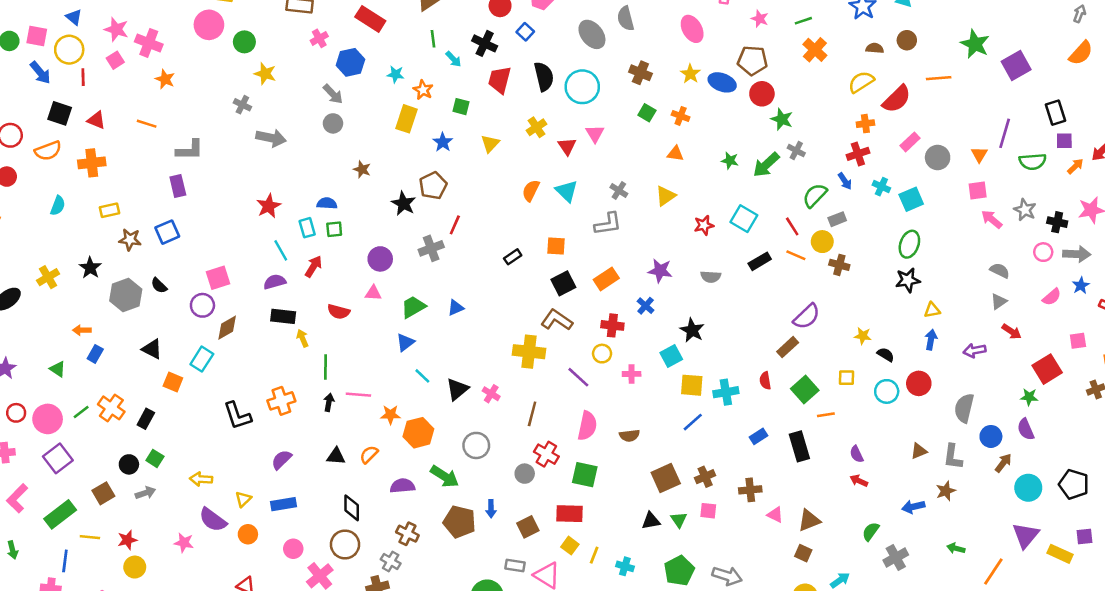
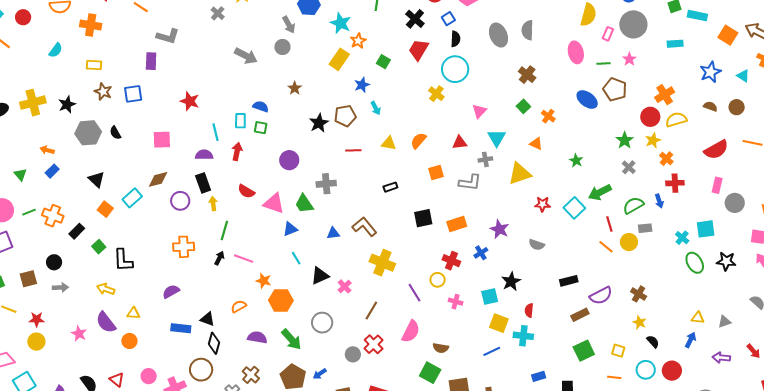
green line: (803, 21) -> (603, 63), moved
cyan arrow: (453, 59) -> (376, 108), moved
cyan star: (395, 74) -> (341, 23), size x1.5
yellow star: (690, 74) -> (653, 140), moved
black semicircle: (544, 77) -> (455, 39), moved, size x0.7
yellow semicircle: (861, 82) -> (676, 120), moved
cyan circle: (582, 87) -> (455, 69), moved
red circle: (762, 94) -> (650, 117), moved
orange cross: (865, 124) -> (666, 159), moved, turned 32
yellow cross: (537, 127) -> (436, 94), turned -35
gray arrow: (271, 138) -> (246, 56), moved
pink rectangle: (910, 142) -> (717, 185), turned -49
yellow triangle: (490, 144) -> (389, 143), moved, turned 42
red triangle: (567, 146) -> (460, 143), moved, turned 42
green arrow: (766, 165) -> (600, 192), moved
cyan cross: (881, 187) -> (682, 238), moved
gray cross: (619, 190) -> (485, 159), turned 32
cyan triangle: (567, 191) -> (497, 138), moved
yellow triangle: (666, 196) -> (520, 174), size x1.4
red star: (269, 206) -> (190, 101), moved, turned 30
red line: (455, 225) -> (353, 150), turned 49
green ellipse: (909, 244) -> (695, 263), turned -65
orange square: (556, 246) -> (436, 172), moved, turned -35
gray cross: (431, 248) -> (326, 184), moved
black rectangle: (760, 261) -> (569, 281), moved
brown cross: (839, 265) -> (639, 294), moved
red arrow: (314, 266) -> (237, 152), turned -36
yellow cross: (48, 277) -> (33, 103), size x1.4
black star: (908, 280) -> (726, 261), moved
pink triangle: (373, 293) -> (274, 203), moved, size x1.6
gray triangle: (999, 301) -> (724, 322), moved
purple circle: (202, 305) -> (180, 201), moved
green trapezoid: (413, 307) -> (304, 204), turned -110
blue triangle: (456, 308) -> (333, 233), moved
black rectangle: (283, 316) -> (203, 183), turned 48
brown L-shape: (557, 320) -> (364, 227), moved
red semicircle: (765, 381) -> (529, 310), moved
orange cross: (111, 408) -> (53, 216), turned -30
orange line: (826, 415) -> (614, 377), moved
black L-shape: (237, 416) -> (123, 260), moved
black triangle: (336, 456) -> (207, 319), moved
green square: (155, 458) -> (99, 247), moved
green square: (585, 475) -> (430, 373), moved
yellow triangle: (243, 499) -> (133, 313), turned 32
blue rectangle: (284, 504) -> (181, 328), moved
blue arrow: (491, 509) -> (320, 374), turned 40
pink circle: (293, 549) -> (149, 376), moved

